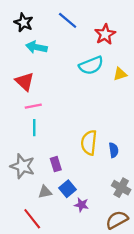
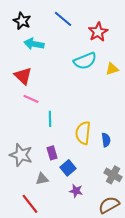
pink line: (33, 106) -> (31, 99), turned 35
cyan line: (34, 128) -> (50, 119), moved
blue square: (68, 189) -> (68, 168), moved

